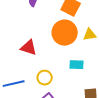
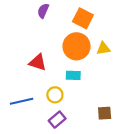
cyan rectangle: (77, 65) -> (73, 75), moved

